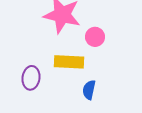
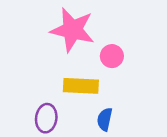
purple ellipse: (31, 78) -> (46, 118), moved

